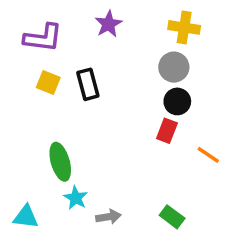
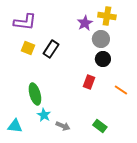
purple star: (108, 24) -> (85, 23), moved
black rectangle: (88, 84) -> (51, 49), turned 48
red rectangle: (167, 131) -> (89, 82), moved
gray arrow: (108, 217) -> (63, 126), turned 32

